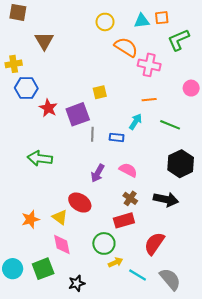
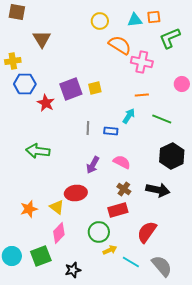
purple square: (78, 114) -> (71, 89), moved
red ellipse: (80, 203) -> (76, 193), turned -40
pink diamond: (62, 245) -> (59, 233), turned 55

